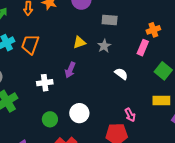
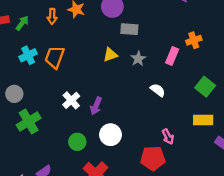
gray rectangle: (110, 20) -> (129, 29), moved
pink rectangle: (143, 48) -> (172, 56), moved
purple arrow: (70, 70) -> (96, 106), moved
white cross: (45, 83) -> (71, 100), turned -35

